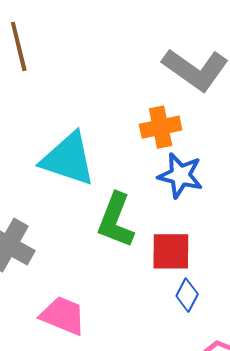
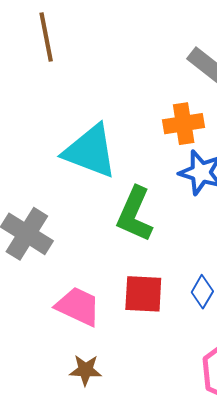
red square: (171, 251) -> (143, 294), moved

